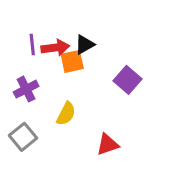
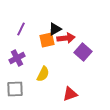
purple line: (32, 45) -> (21, 29), turned 32
red arrow: (55, 48) -> (66, 38), moved
gray square: (23, 137) -> (15, 89), turned 36

